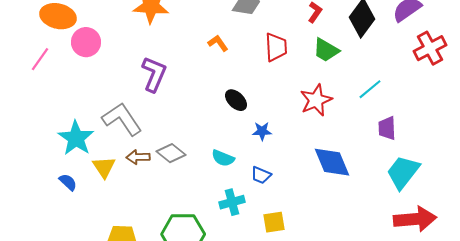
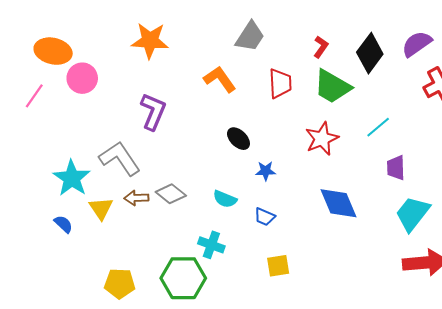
orange L-shape: (218, 43) -> (220, 79), size x1.5
green trapezoid: (326, 50) -> (332, 86), size x1.4
cyan cross: (232, 202) -> (211, 245), moved, turned 35

